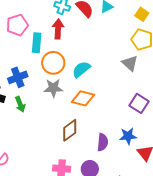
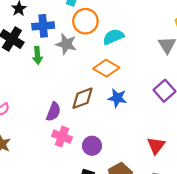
gray star: (53, 88) -> (66, 44), moved
blue star: (128, 136) -> (117, 98), moved
purple semicircle: (103, 142) -> (53, 112), moved

